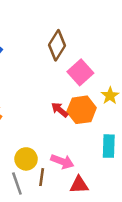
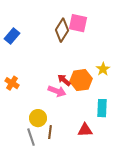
pink square: (80, 72) -> (78, 23), moved, turned -36
pink arrow: (62, 162) -> (57, 91), moved
red triangle: (79, 185) -> (85, 130), moved

